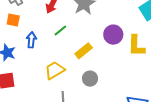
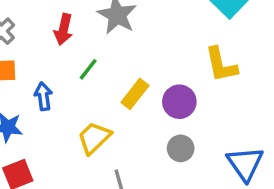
purple circle: (113, 35) -> (179, 102), moved
gray circle: (90, 79) -> (181, 148), moved

